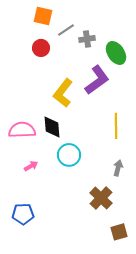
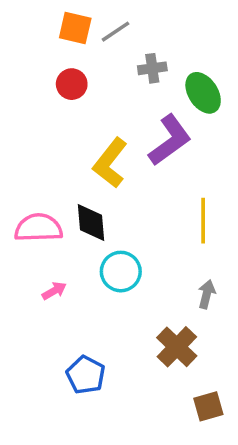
gray line: (66, 30) -> (115, 32), moved
blue pentagon: (23, 214) -> (86, 375), moved, turned 30

